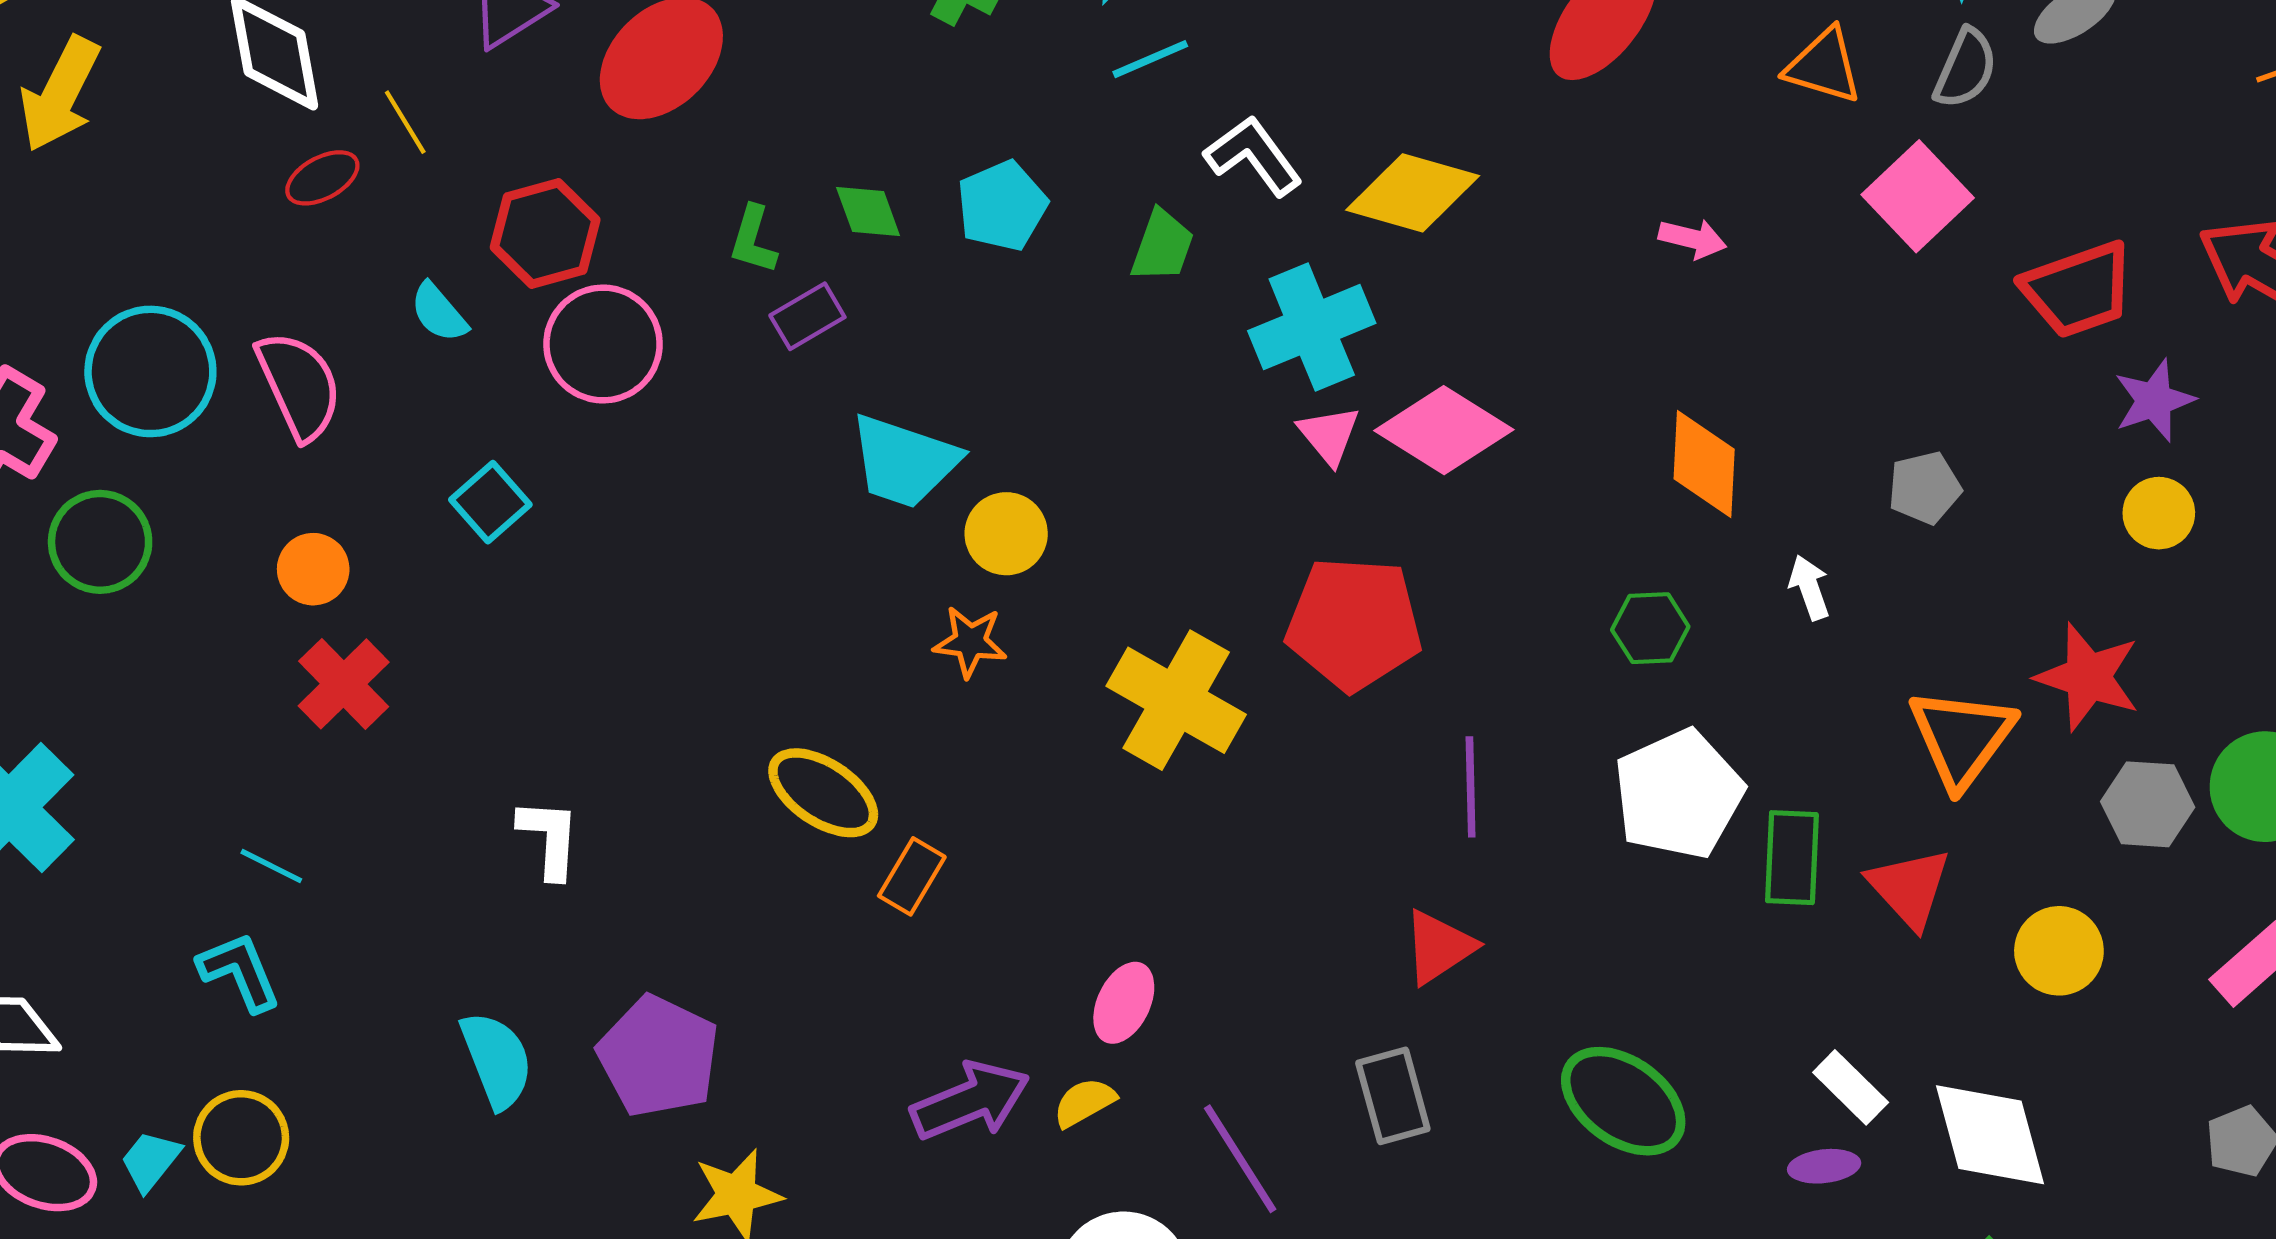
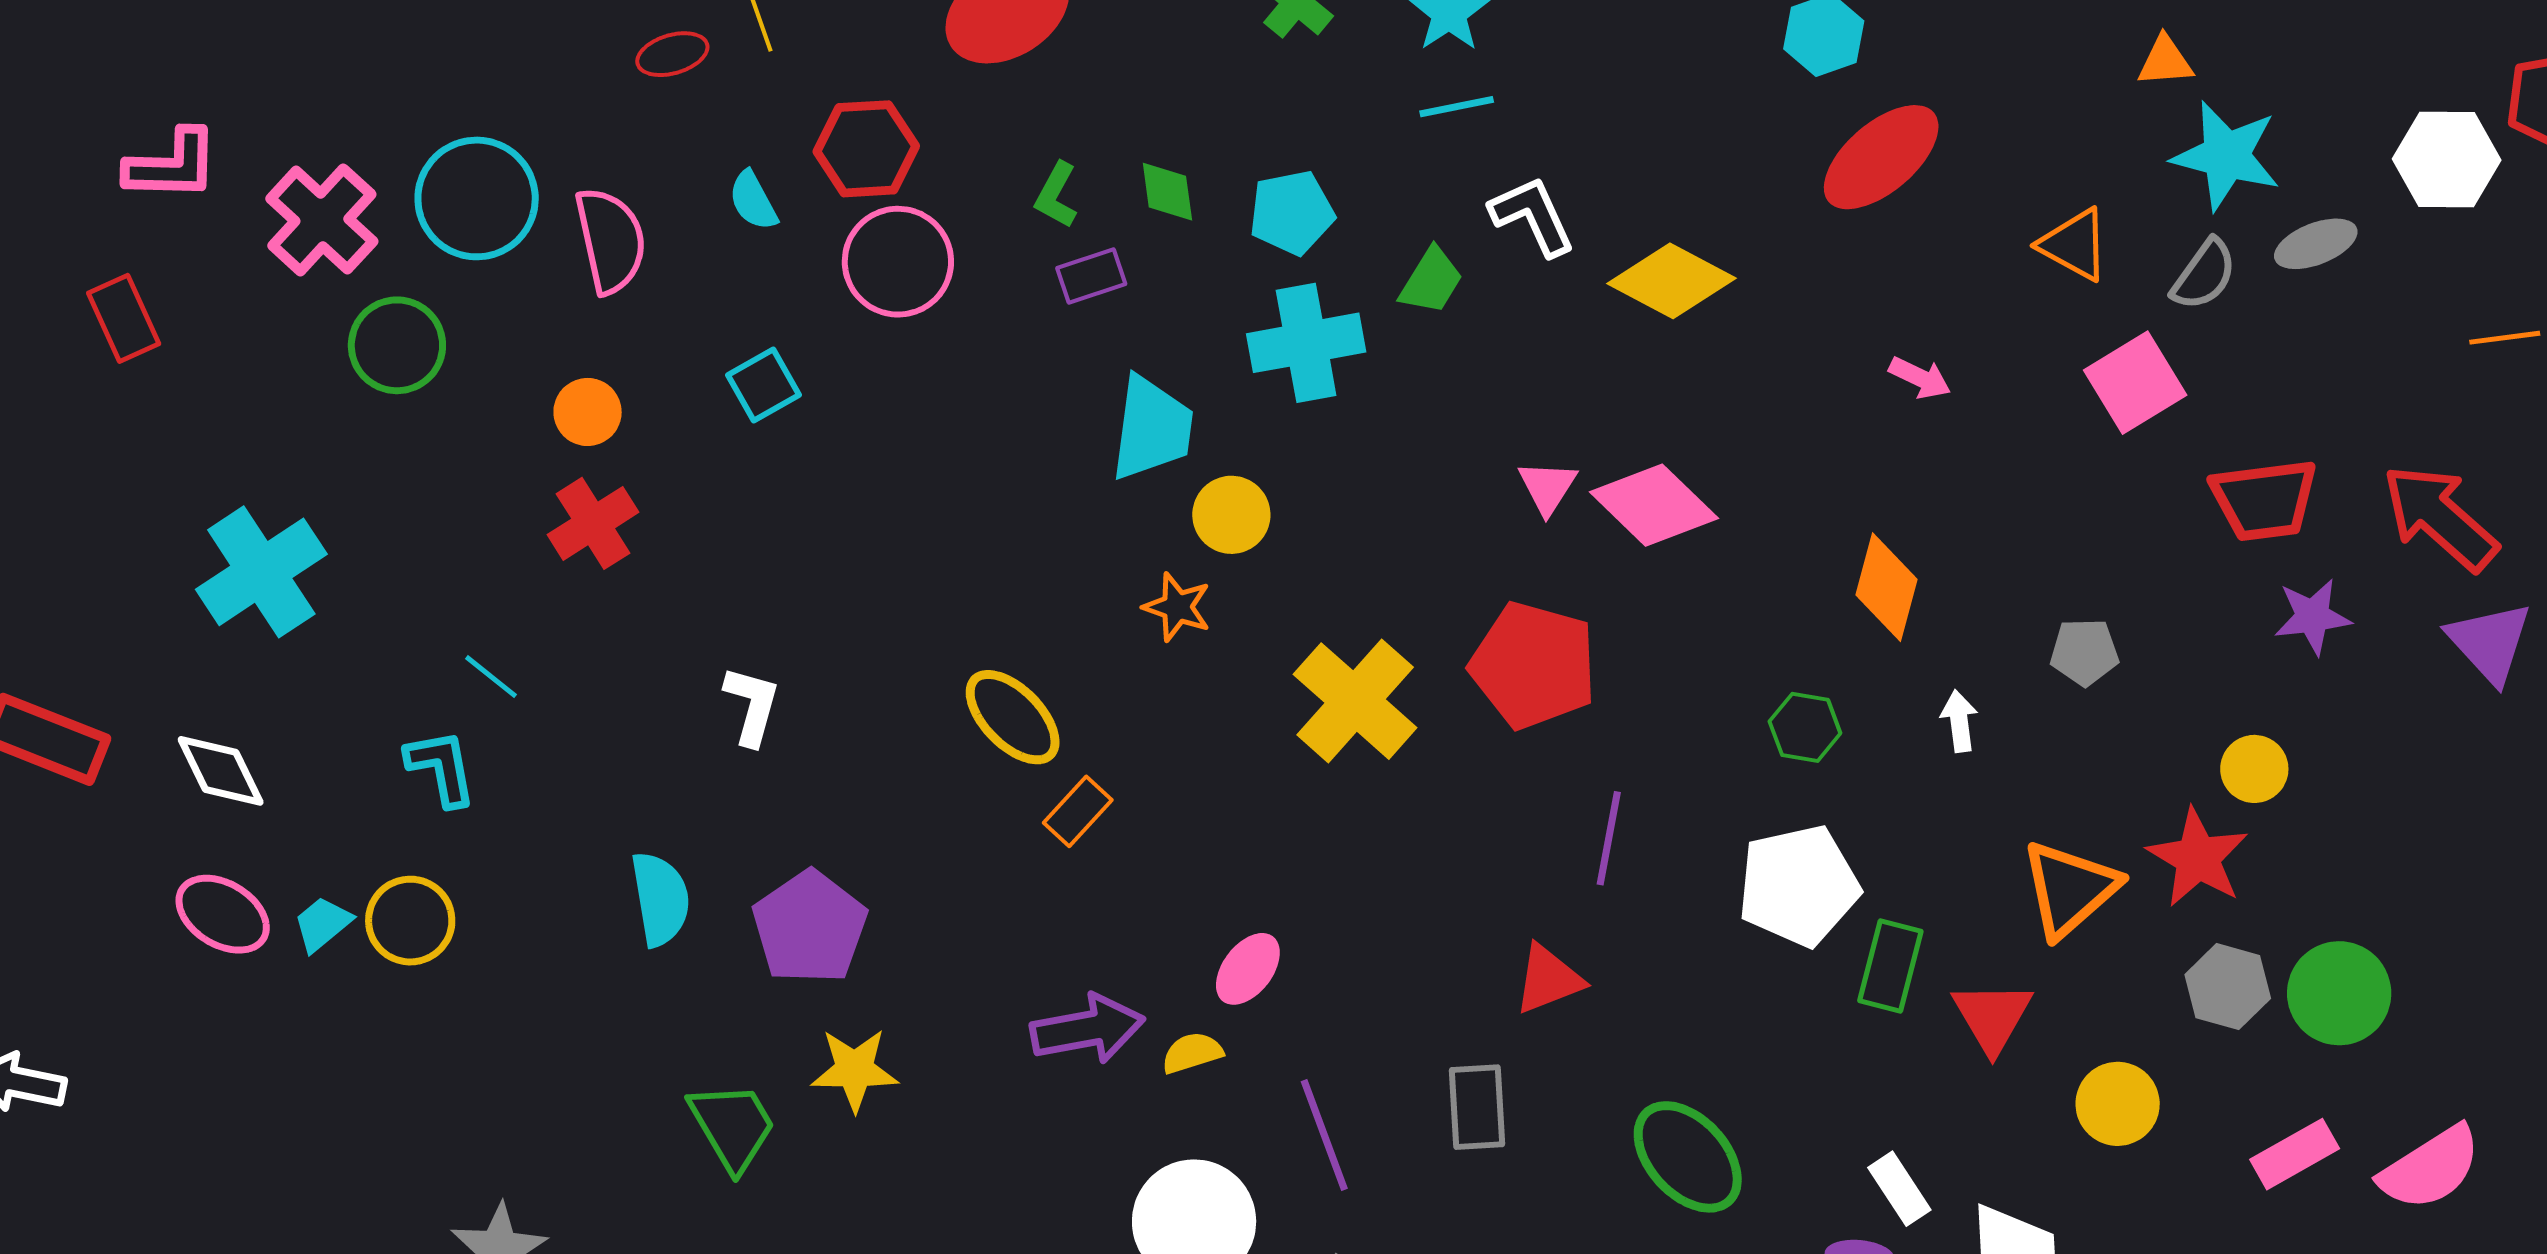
cyan cross: (1312, 327) -> (1306, 343), moved
cyan trapezoid: (904, 461) -> (1152, 428), turned -113
yellow circle: (2159, 513) -> (2254, 769), moved

